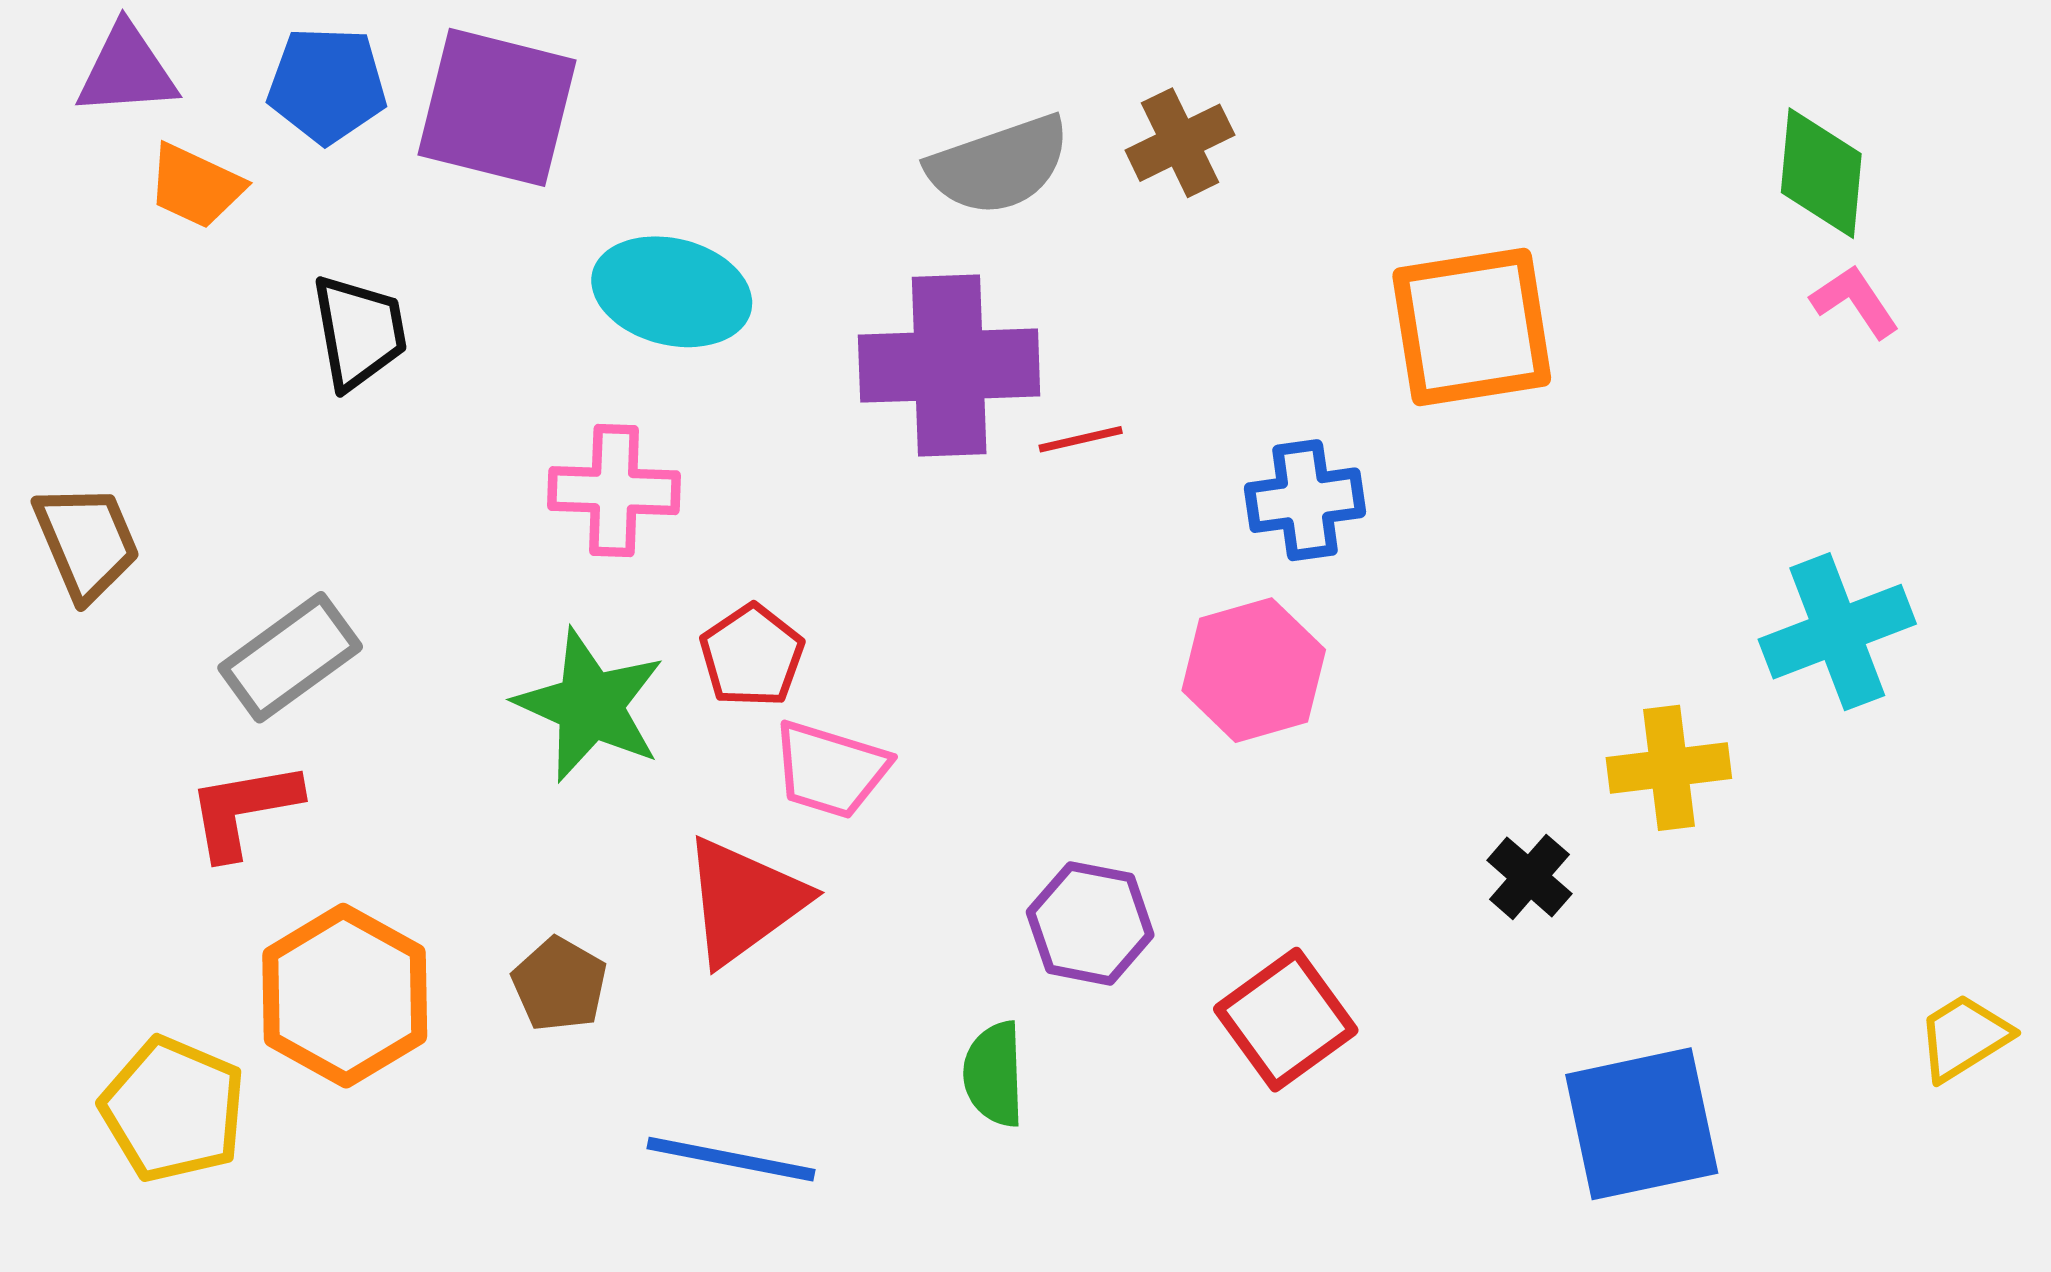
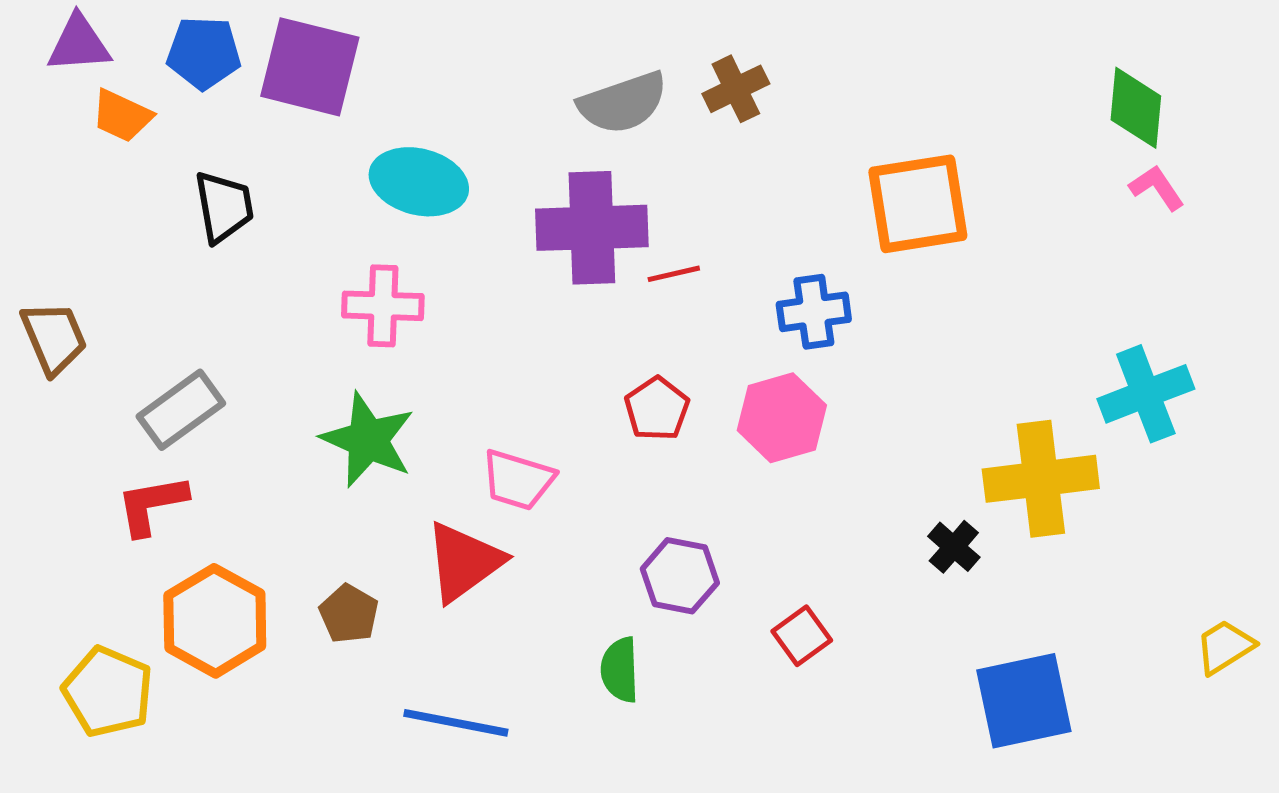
red pentagon: (752, 656) -> (657, 409), moved
yellow cross: (1669, 768) -> (1041, 479), size x1.5
red square: (1286, 1020) -> (802, 636), size x0.7

